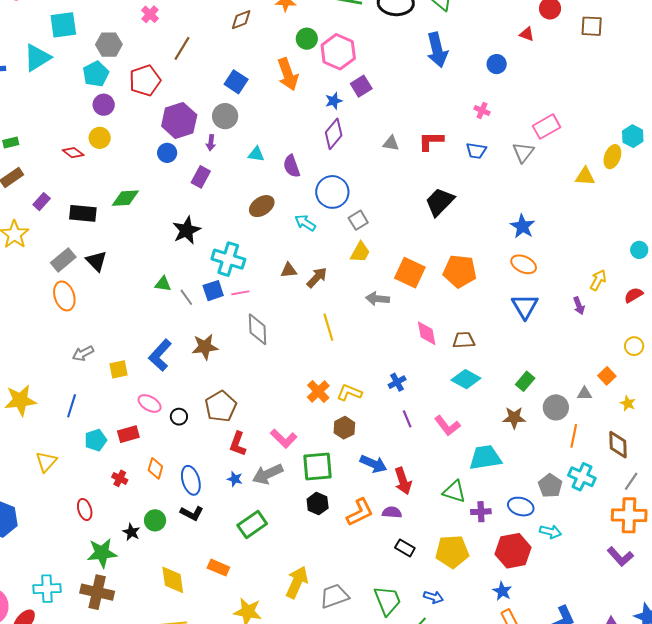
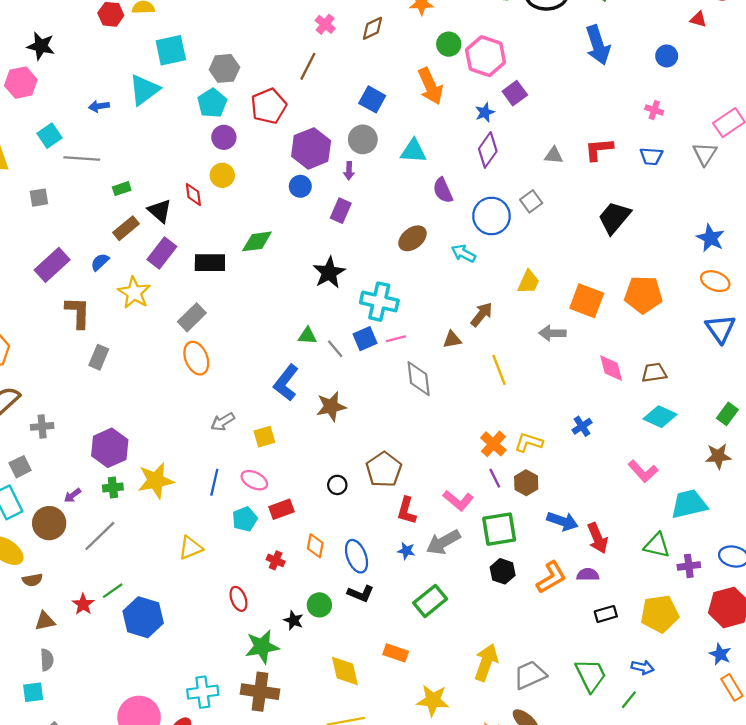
pink cross: (150, 14) -> (325, 24), moved
red diamond: (73, 153) -> (193, 194), turned 50
cyan triangle: (256, 154) -> (413, 151), moved, size x1.4
purple rectangle: (42, 202) -> (162, 253), size x1.5
gray square: (358, 220) -> (531, 201), moved
black triangle: (96, 261) -> (160, 211), moved
brown triangle: (289, 270) -> (452, 339), moved
brown star: (205, 347) -> (331, 407), moved
blue L-shape: (160, 355) -> (286, 383), moved
pink ellipse: (150, 403) -> (254, 480), moved
purple line: (407, 419) -> (495, 478), moved
yellow triangle: (46, 462) -> (191, 548), turned 30
black rectangle: (405, 548) -> (606, 614), turned -42

